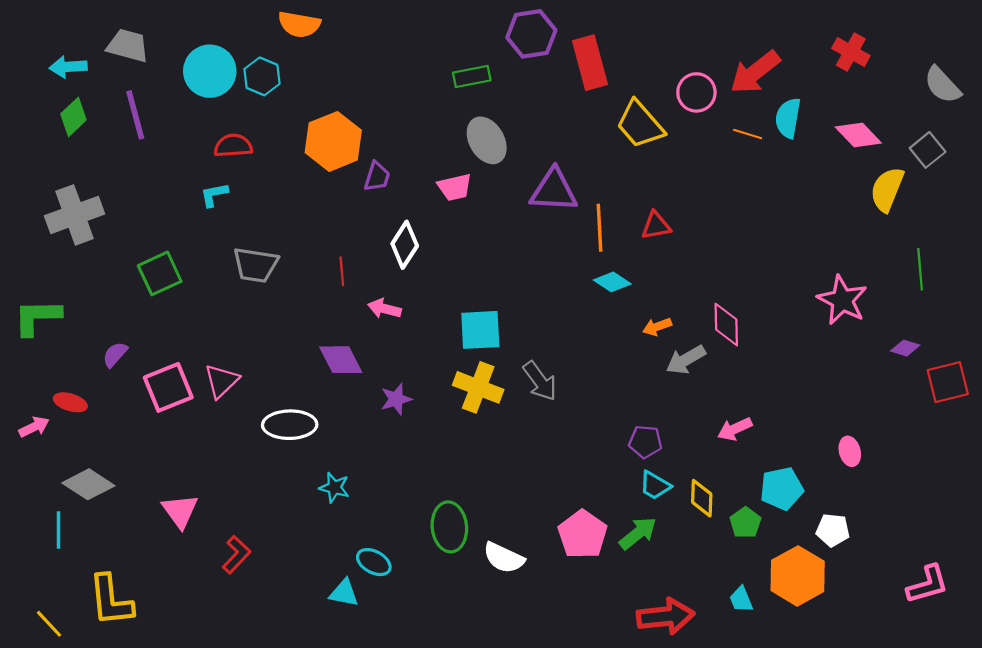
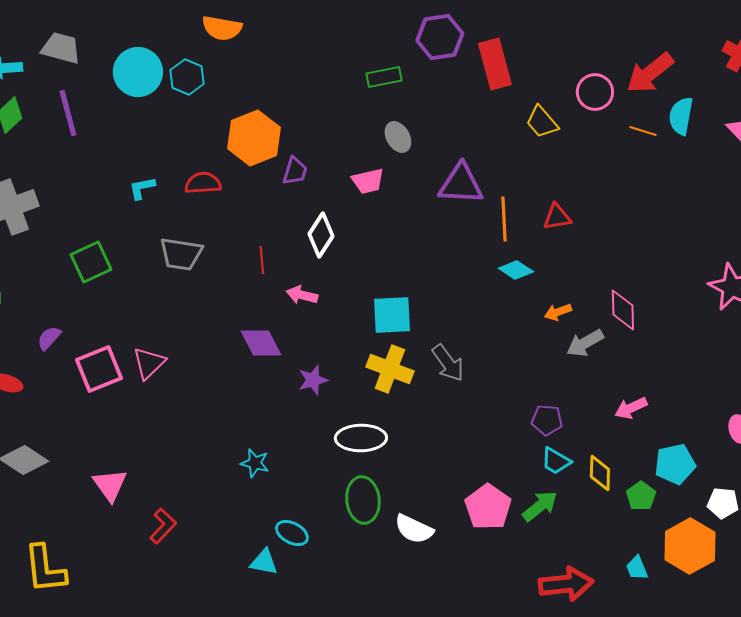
yellow trapezoid: (640, 124) -> (542, 122), size x0.7
gray ellipse: (487, 140) -> (398, 137), size x0.7
red semicircle: (233, 146) -> (203, 183), moved
white ellipse: (290, 425) -> (361, 438), moved

